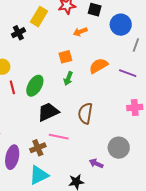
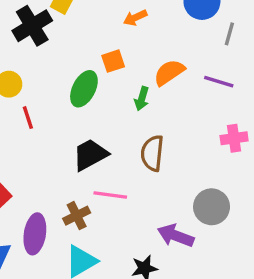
black cross: (18, 33) -> (32, 26), size x1.6
green arrow: (68, 78) -> (142, 99), moved
green ellipse: (35, 86) -> (84, 89), moved
purple arrow: (96, 163) -> (176, 236), size x1.5

